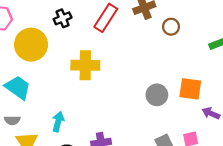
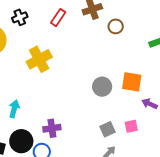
red rectangle: (106, 18) -> (58, 18), size x0.7
yellow cross: (85, 65) -> (39, 59), turned -30

